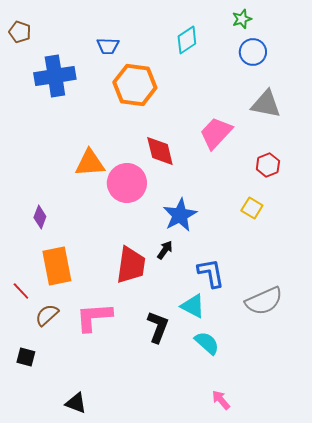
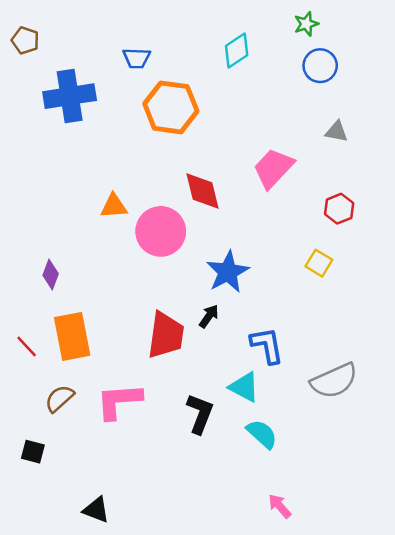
gray triangle: (266, 104) -> (337, 131), size x0.6
orange triangle: (90, 163) -> (114, 206), size x0.7
red line: (21, 291) -> (27, 347), moved

